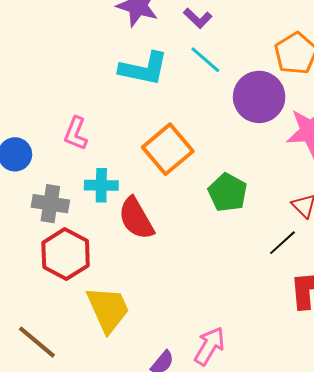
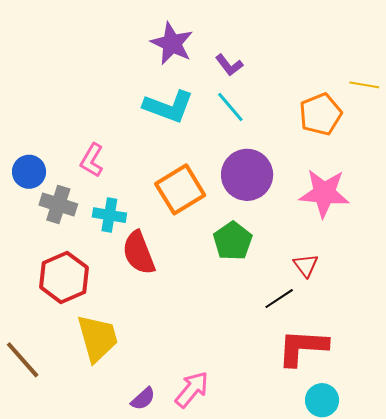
purple circle: (259, 97) -> (247, 175), moved
gray cross: (50, 204) -> (58, 204), moved

